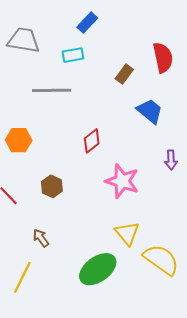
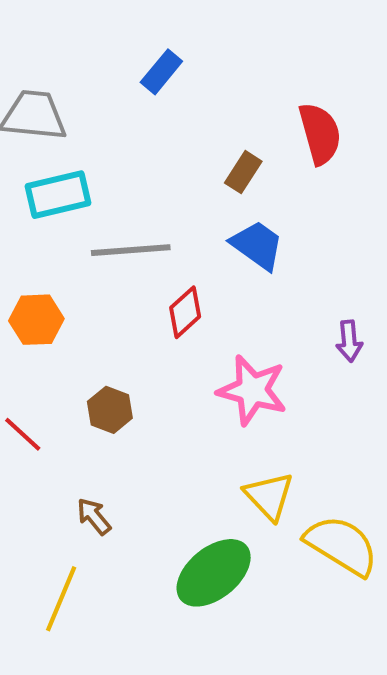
cyan rectangle: (73, 55) -> (58, 195), moved, size x1.4
gray line: (52, 90) -> (131, 250), moved
blue trapezoid: (150, 111) -> (257, 245), moved

